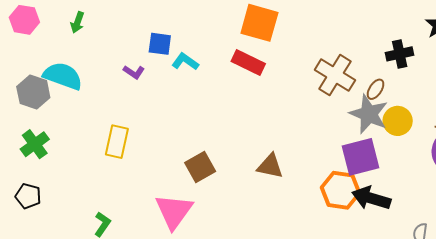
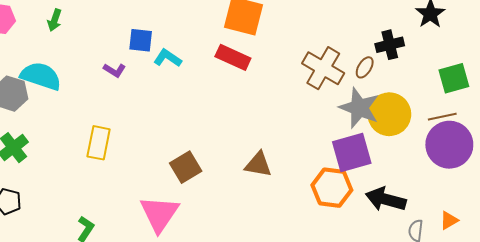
brown ellipse: (376, 89) -> (365, 67), moved
yellow circle: (398, 121) -> (389, 114), size x1.4
black arrow: (371, 198) -> (386, 199), moved

